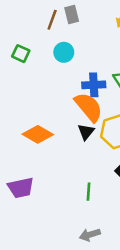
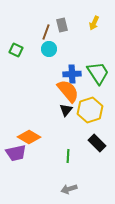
gray rectangle: (72, 15) -> (62, 25), moved
brown line: (52, 20) -> (46, 32), moved
orange diamond: (38, 134) -> (29, 137), moved

